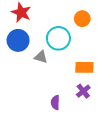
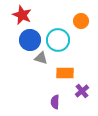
blue circle: (18, 40) -> (30, 40), moved
orange rectangle: (84, 67) -> (65, 73), moved

